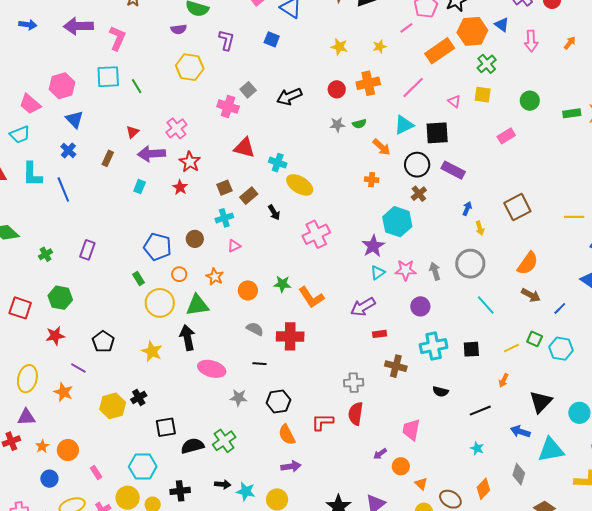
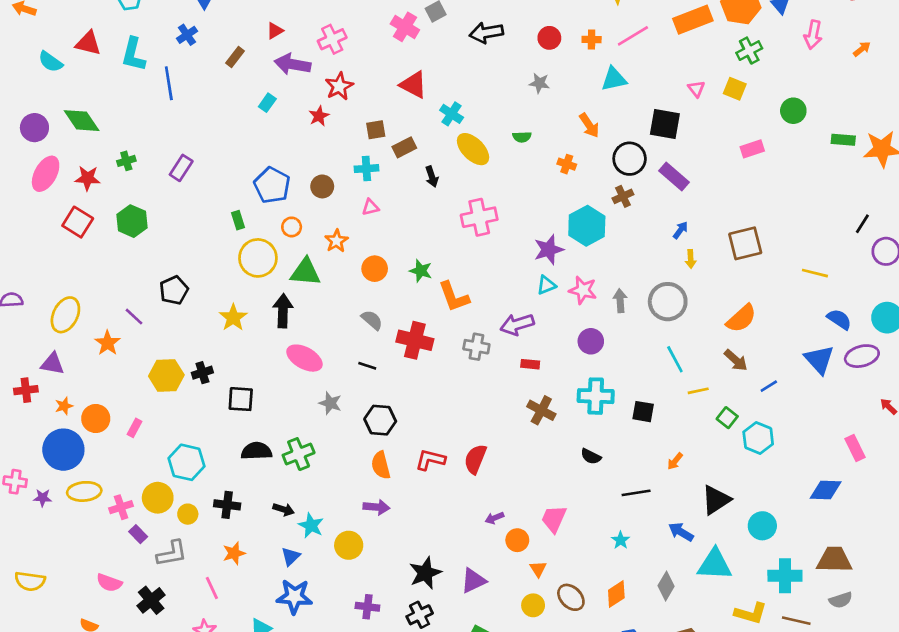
orange cross: (368, 83) -> (592, 40), size x0.6
pink line: (413, 88) -> (633, 36), moved
green semicircle: (359, 124) -> (522, 137), moved
cyan triangle: (404, 125) -> (614, 79), moved
red star: (55, 336) -> (87, 178), moved
yellow line: (511, 348) -> (698, 391), moved
gray cross: (354, 383) -> (476, 347), moved
black square: (166, 427) -> (241, 399), moved
pink trapezoid: (411, 430) -> (554, 519), moved
pink rectangle: (96, 473) -> (134, 428), moved, turned 48
blue circle: (49, 479) -> (63, 450), size x1.8

